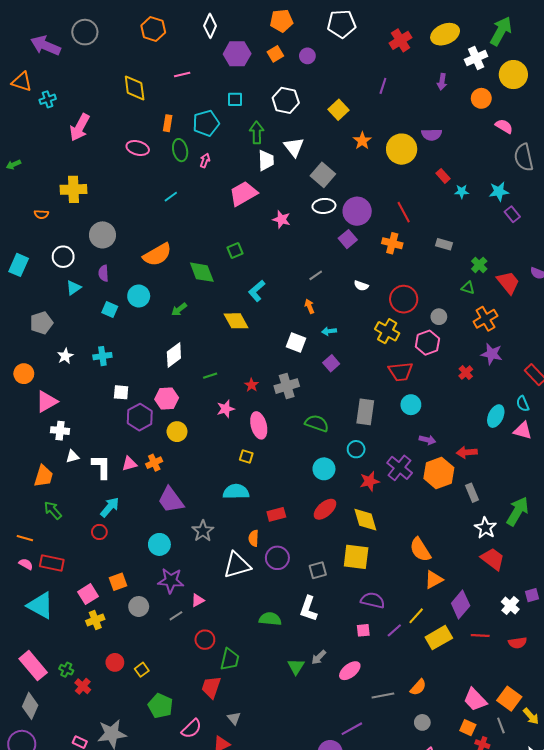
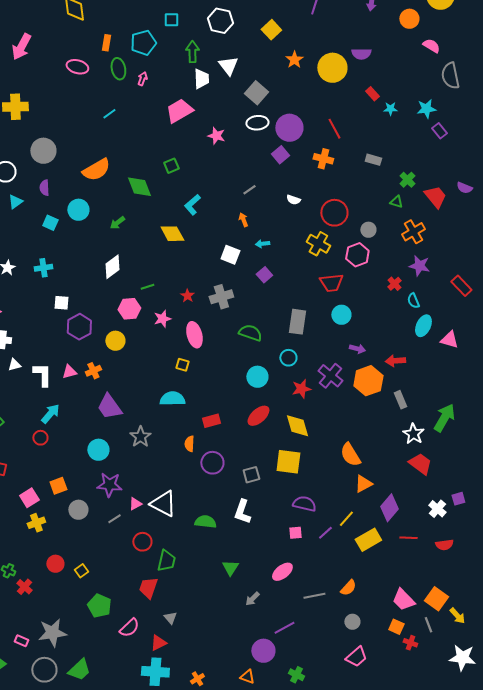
pink hexagon: (167, 398) -> (129, 309), moved
cyan semicircle: (523, 404) -> (413, 301), moved
white triangle: (237, 565) -> (163, 504), moved, turned 44
gray arrow: (319, 657) -> (252, 599), moved

